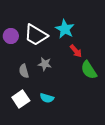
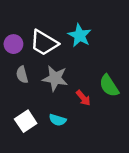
red arrow: (76, 51) -> (83, 98), moved
gray star: (45, 64) -> (55, 78), size x1.5
gray semicircle: (24, 71) -> (22, 75), moved

